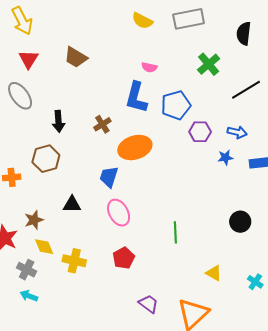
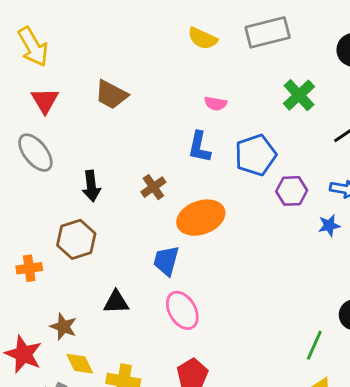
blue L-shape: (136, 97) -> (199, 147), size x0.7
brown star: (34, 220) -> (63, 327), turned -30
green line: (175, 232) -> (314, 345), moved, turned 30

